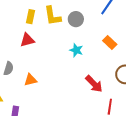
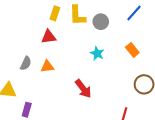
orange triangle: (30, 80) -> (47, 66), moved
red arrow: (94, 84) -> (83, 89), moved

